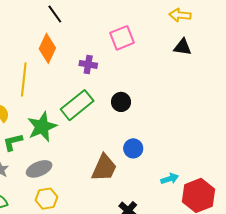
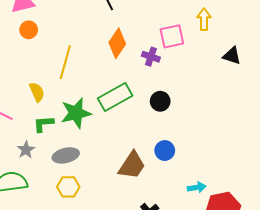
yellow arrow: (180, 15) -> (204, 19), moved, turned 75
orange diamond: (47, 48) -> (117, 43), moved
purple cross: (88, 64) -> (151, 57), moved

